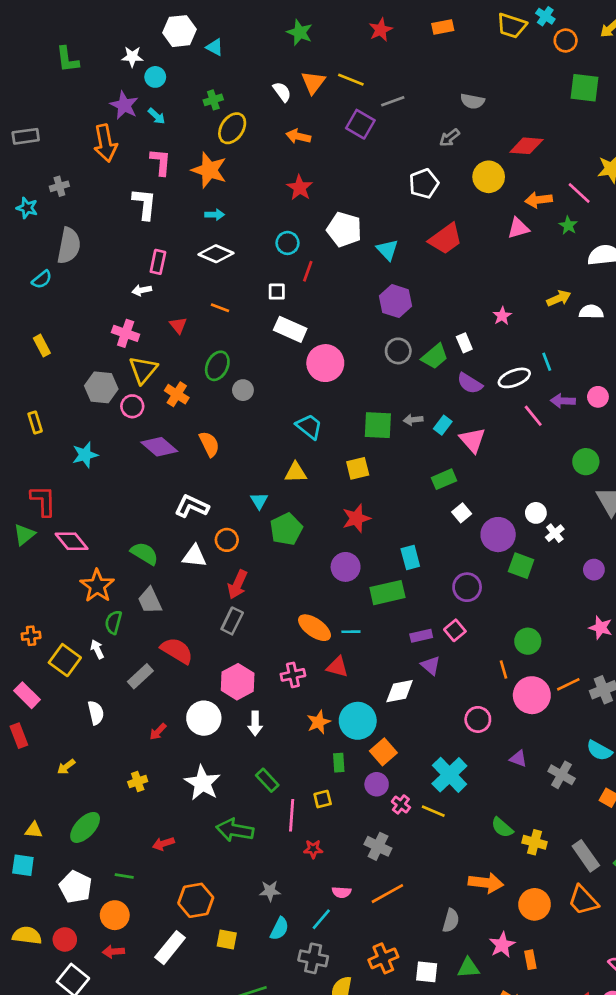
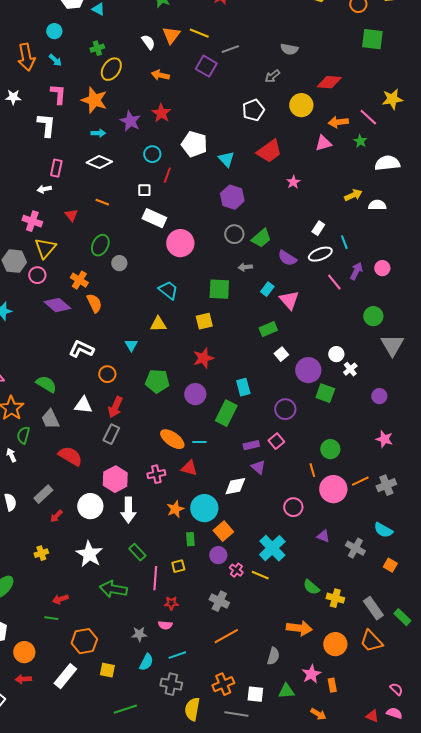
white star: (132, 57) -> (13, 97), moved
purple star: (124, 105) -> (130, 121), moved
orange arrow: (105, 143) -> (26, 57), moved
pink star: (502, 316) -> (293, 182), moved
white rectangle: (464, 343) -> (318, 228), moved, turned 56
orange cross: (177, 394) -> (79, 280), moved
purple arrow: (563, 401) -> (356, 271), turned 114
gray arrow: (413, 420) -> (245, 267), moved
green pentagon: (286, 529) -> (157, 381), moved, turned 30
white triangle: (194, 556) -> (83, 405), moved
green rectangle: (387, 593) -> (226, 413), turned -50
gray rectangle: (140, 676) -> (43, 494), moved
white arrow: (255, 723) -> (128, 510), size x1.4
green line: (124, 876) -> (51, 618), moved
pink semicircle: (342, 892) -> (165, 625), moved
cyan line: (321, 919) -> (177, 655), turned 30

